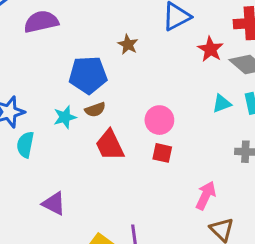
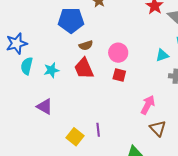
cyan triangle: (222, 104) -> (162, 55), moved
brown semicircle: (95, 110) -> (86, 45), moved
cyan star: (65, 117) -> (51, 70), moved

